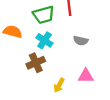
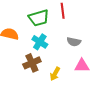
pink triangle: (86, 76) -> (82, 66), moved
yellow arrow: (59, 85) -> (55, 74), moved

